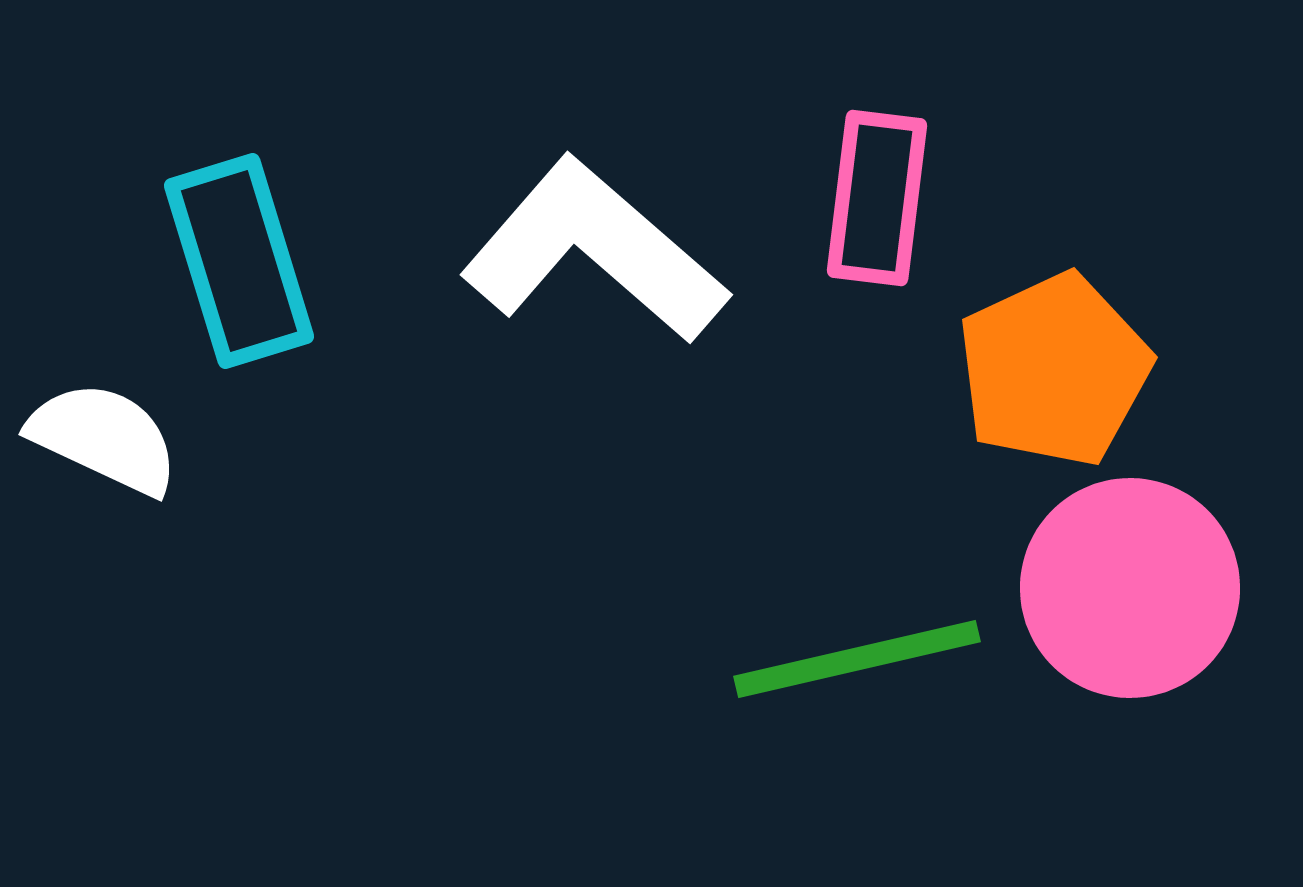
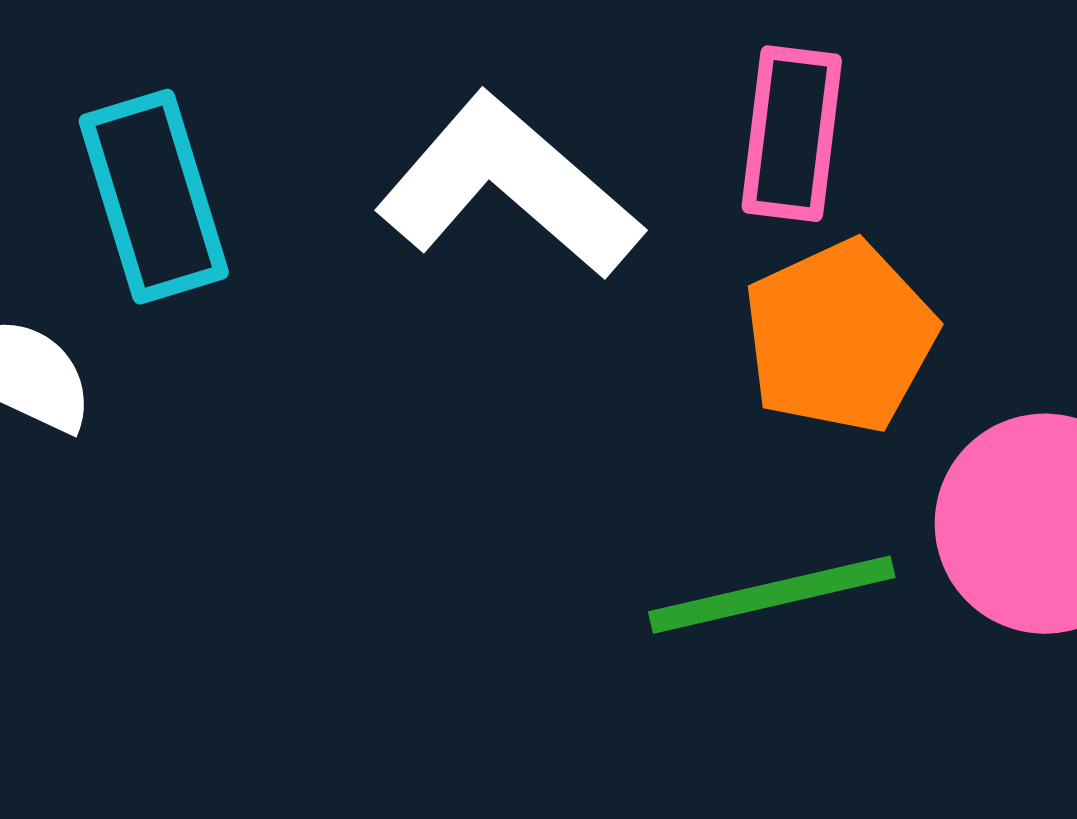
orange pentagon: (1054, 370) -> (840, 337), moved

